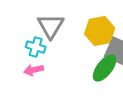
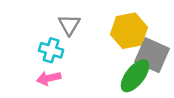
gray triangle: (51, 26) -> (69, 25), size x0.7

